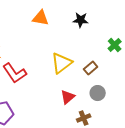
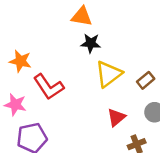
black star: (81, 20) -> (91, 43), moved

